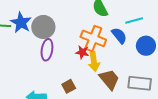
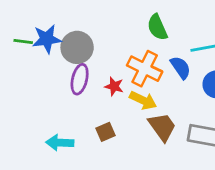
blue star: (21, 23) -> (47, 39), turned 30
red star: (82, 52) -> (114, 86), moved
yellow arrow: (94, 61) -> (143, 100), turned -60

